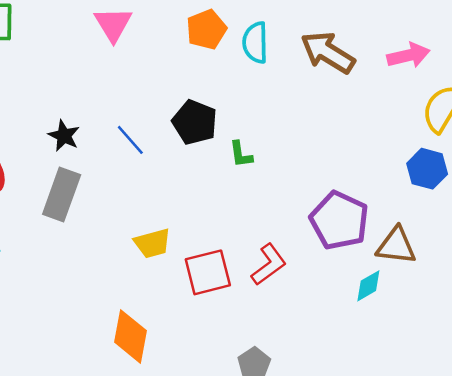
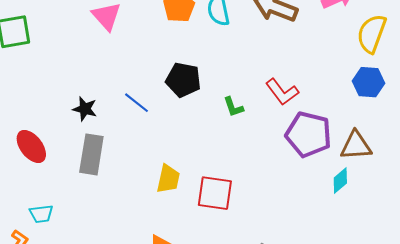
green L-shape: (241, 154) -> (233, 107), moved
yellow trapezoid: (152, 243) -> (168, 179), turned -52
red L-shape: (269, 265) -> (282, 92), moved, turned 100
red square: (208, 272) -> (215, 193), turned 33

